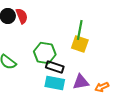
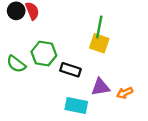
green hexagon: (45, 53) -> (44, 54), moved
cyan rectangle: (55, 83) -> (76, 106), moved

